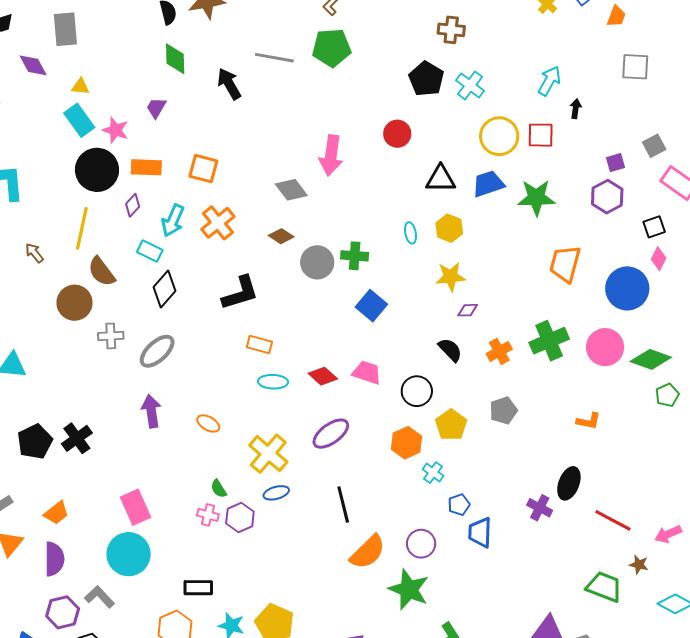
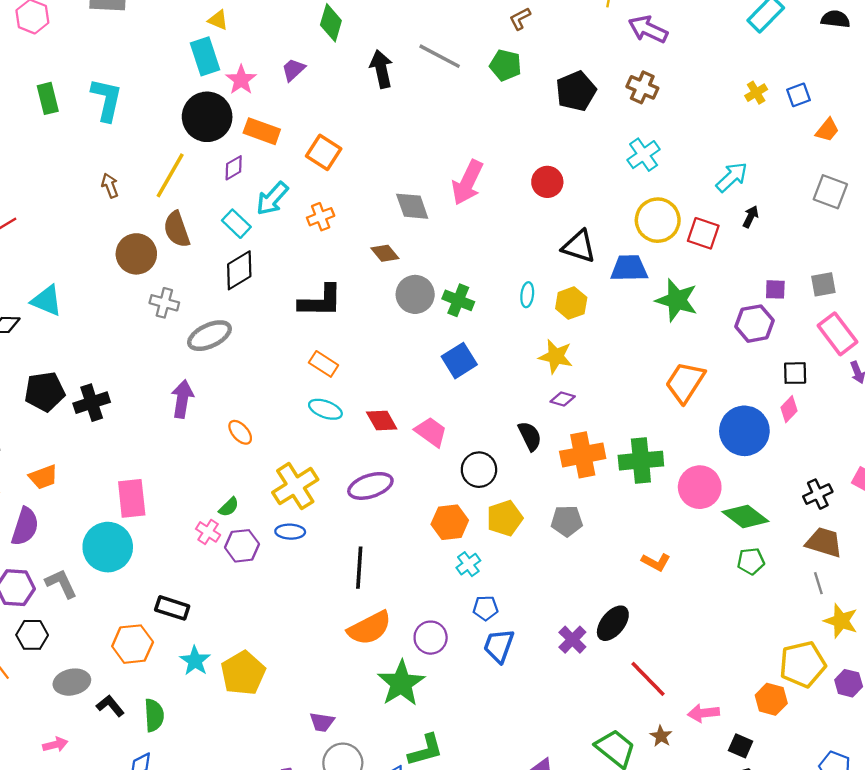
green pentagon: (331, 48) -> (505, 65), size x0.7
black pentagon: (426, 79) -> (576, 91), moved
orange cross: (218, 223) -> (321, 217), size x0.7
orange cross: (499, 351) -> (583, 455), size x1.5
green semicircle: (219, 489) -> (229, 507), turned -120

